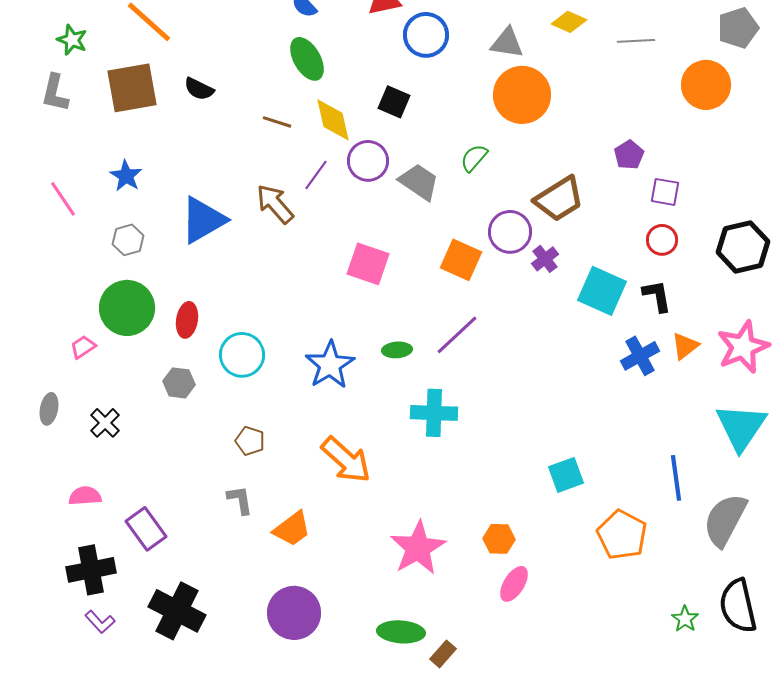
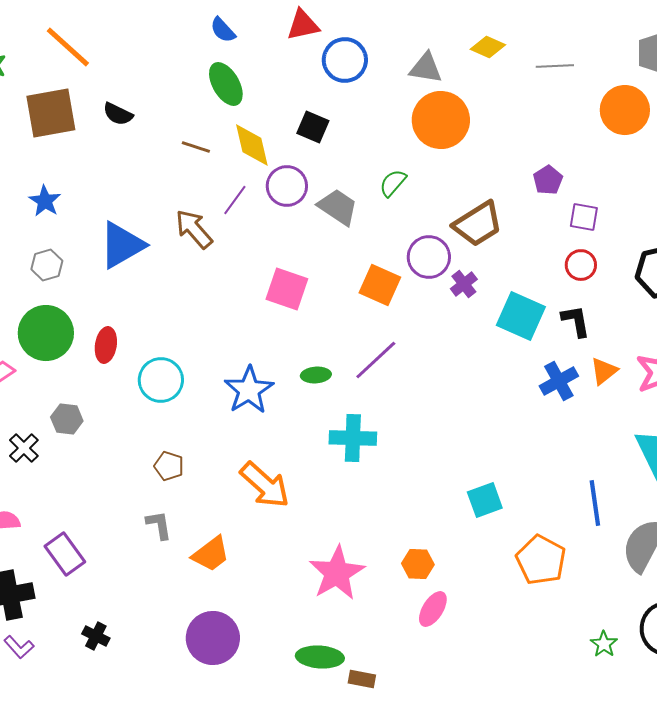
gray hexagon: (179, 383) -> (67, 419), moved
black cross: (177, 611) -> (96, 636), size x0.5
brown rectangle: (443, 654) -> (362, 679), turned 60

